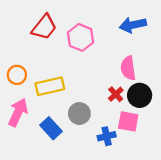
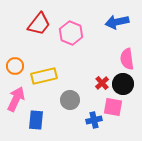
pink semicircle: (128, 68) -> (127, 59), moved
blue rectangle: (51, 128) -> (36, 120), moved, turned 48

